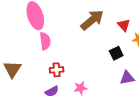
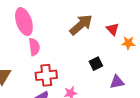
black square: (116, 53) -> (96, 64), moved
red cross: (57, 70) -> (46, 75), size x1.5

